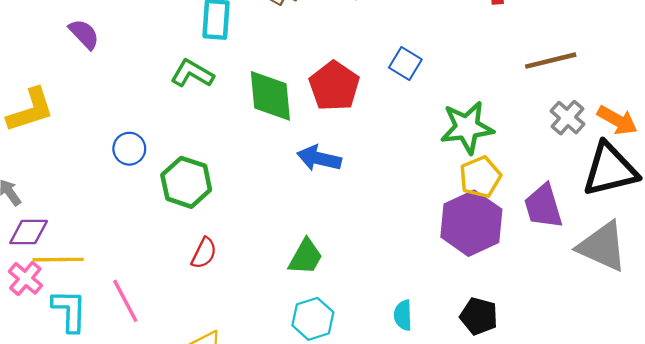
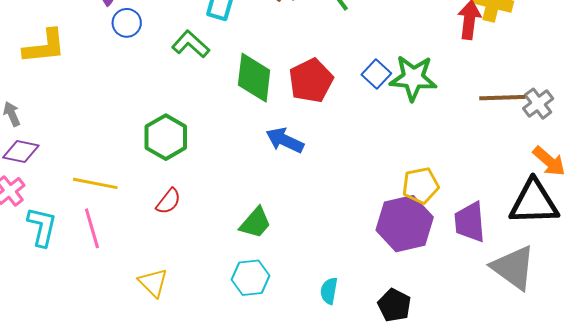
gray cross: (568, 118) -> (538, 104), moved
green star: (467, 127) -> (413, 78), moved
blue circle: (129, 149) -> (127, 23), moved
yellow line: (58, 260) -> (95, 183), moved

